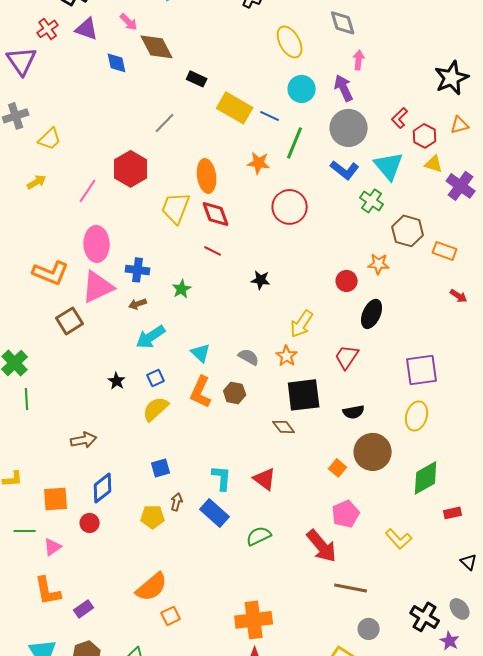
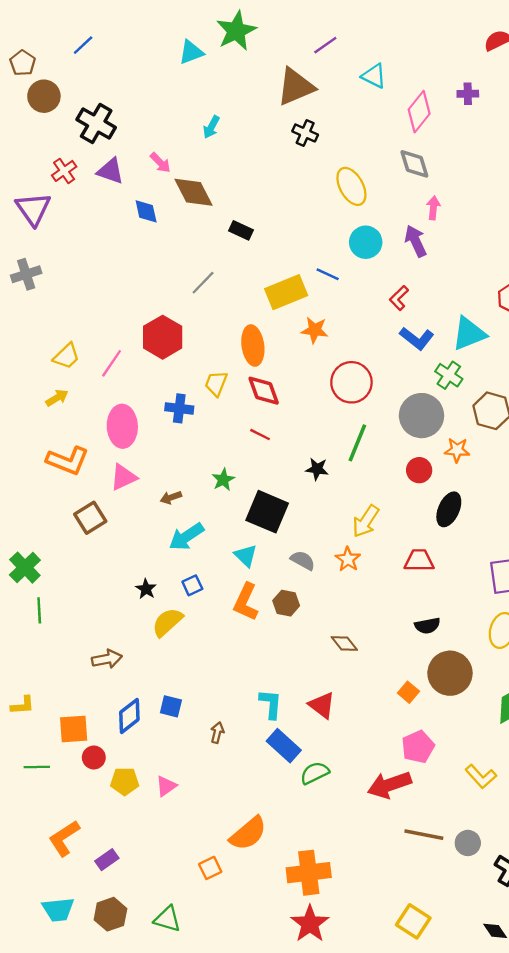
yellow rectangle: (235, 108) -> (286, 292), moved, turned -52
red L-shape: (400, 118) -> (399, 298), moved
gray circle: (349, 128) -> (421, 416), moved
yellow trapezoid: (50, 139) -> (66, 356), moved
green line: (295, 143) -> (357, 443), moved
cyan triangle: (389, 166) -> (469, 334), turned 48
yellow arrow: (37, 182) -> (57, 398), moved
yellow trapezoid: (176, 208) -> (216, 383), size x0.7
blue cross: (138, 270) -> (179, 408), moved
pink triangle: (98, 287) -> (123, 477), size x0.7
red trapezoid: (347, 357) -> (419, 560), turned 56
black square: (304, 395) -> (267, 512), moved, turned 30
yellow semicircle: (156, 409) -> (167, 622), moved
blue square: (161, 468) -> (171, 706), moved, turned 30
blue rectangle: (215, 513) -> (284, 746), moved
yellow pentagon: (153, 517) -> (125, 781), moved
red circle: (90, 523) -> (94, 757), moved
red arrow: (322, 546) -> (389, 785), turned 111
pink triangle: (53, 547) -> (166, 786), moved
orange semicircle: (152, 587) -> (248, 833), moved
orange L-shape: (48, 591) -> (64, 838), turned 68
gray circle: (369, 629) -> (468, 843), moved

